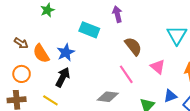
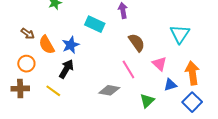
blue triangle: (170, 96) -> (170, 85), moved

